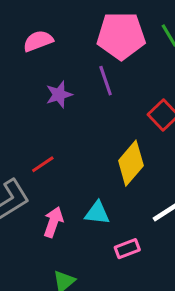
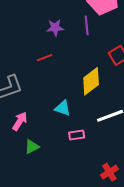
red line: (43, 164) -> (44, 58), moved
pink arrow: (53, 222) -> (20, 121), moved

